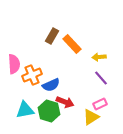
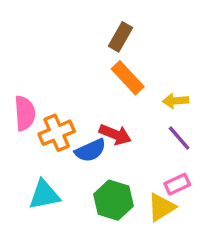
brown rectangle: (52, 36) -> (121, 37), moved
red arrow: (65, 102) -> (115, 134), moved
green hexagon: (49, 111) -> (113, 200), moved

